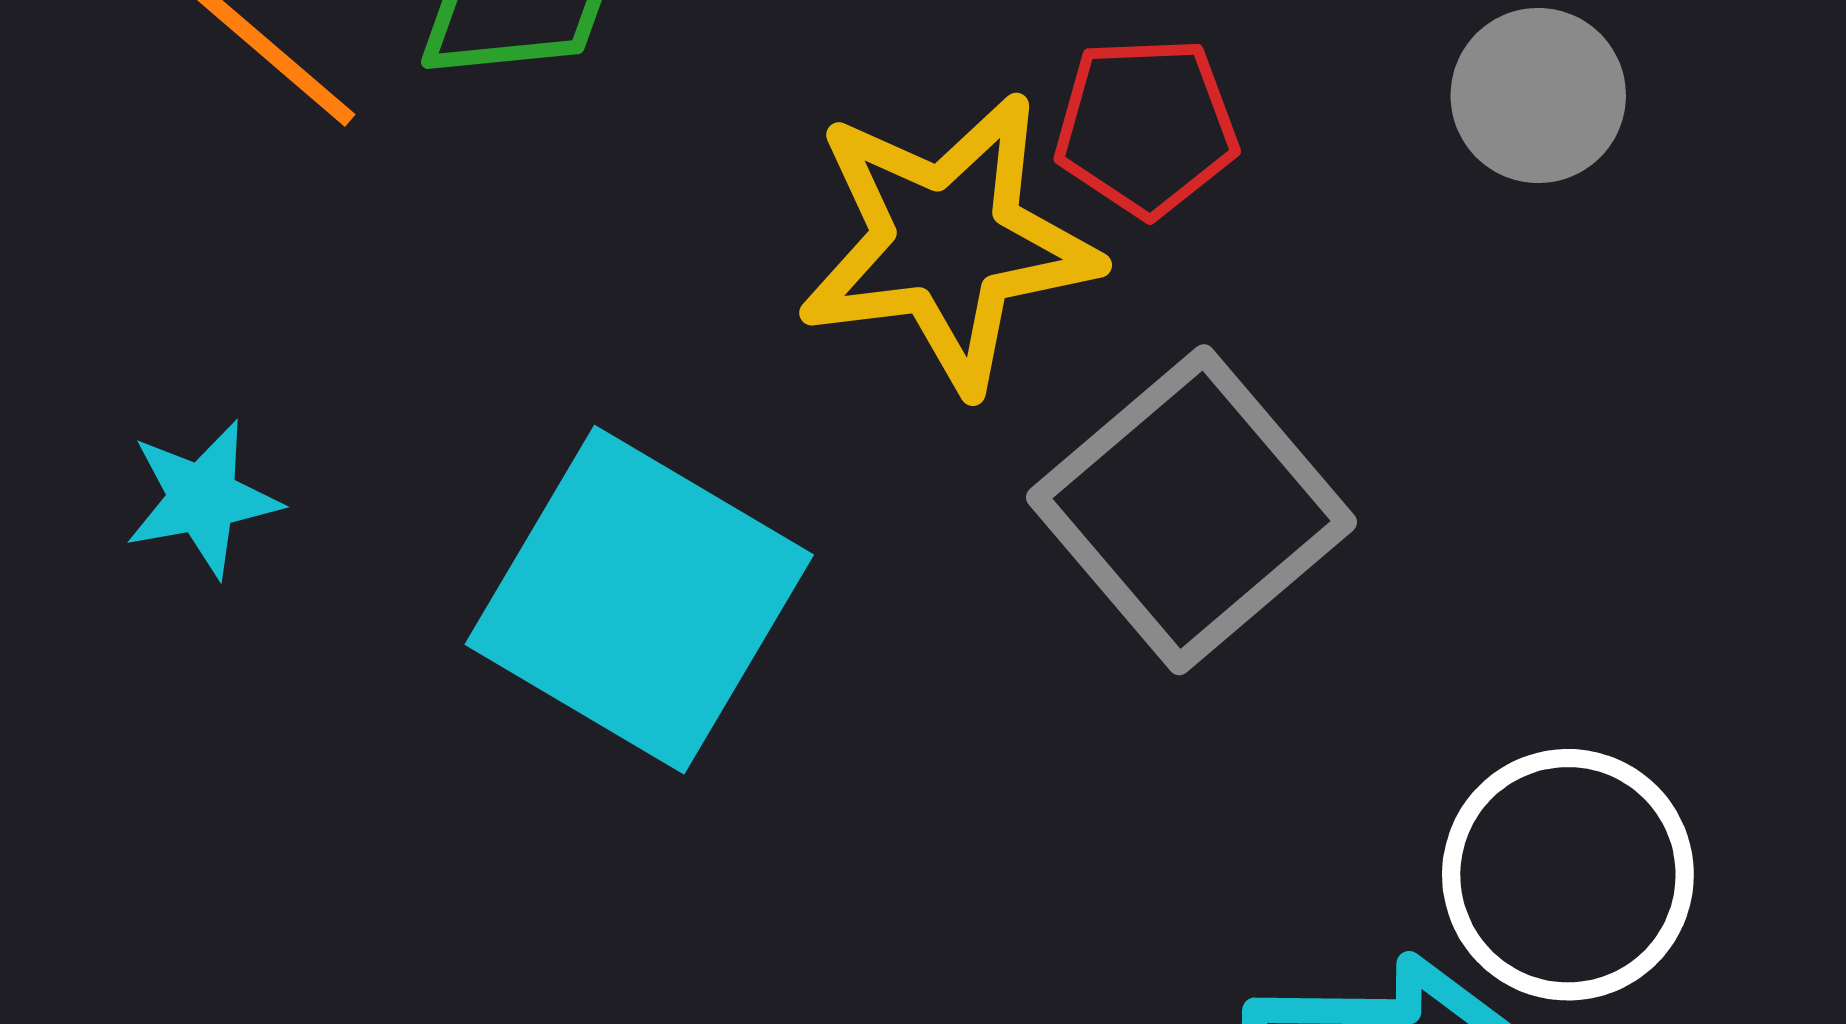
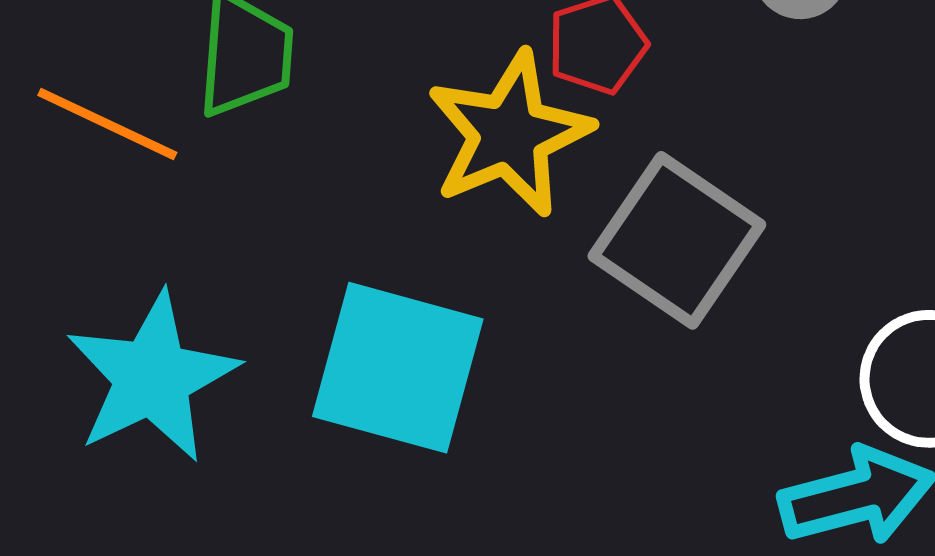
cyan star: (203, 499) -> (152, 377), size x2.0

